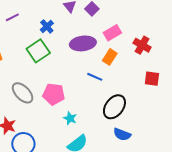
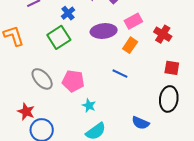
blue line: (95, 77) -> (120, 74), moved
black ellipse: (114, 107) -> (169, 99), moved, turned -30

